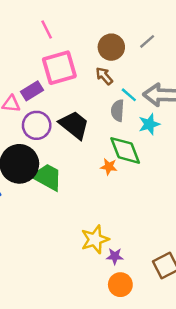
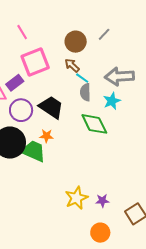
cyan line: (129, 95) -> (82, 78), moved
orange star: (109, 167) -> (46, 136), moved
purple star: (115, 256) -> (102, 201), moved

